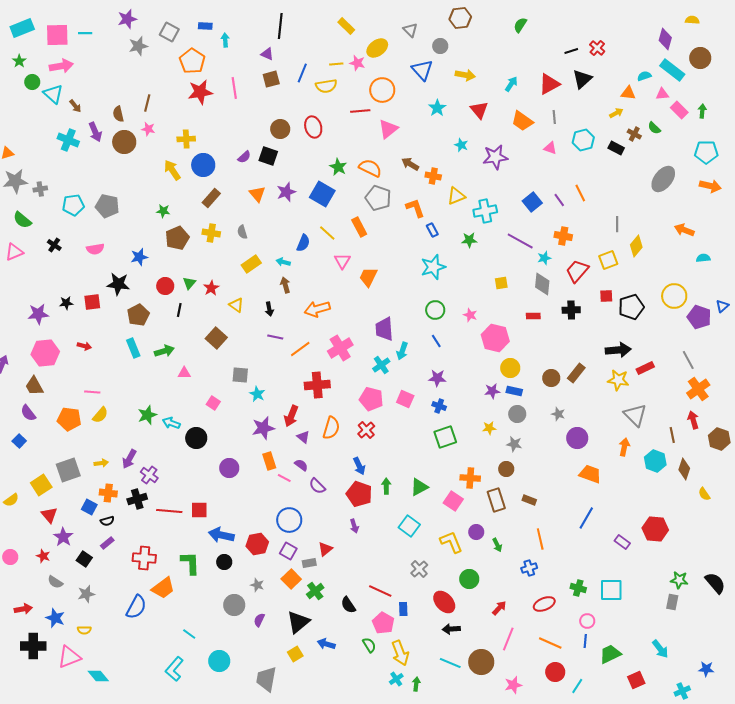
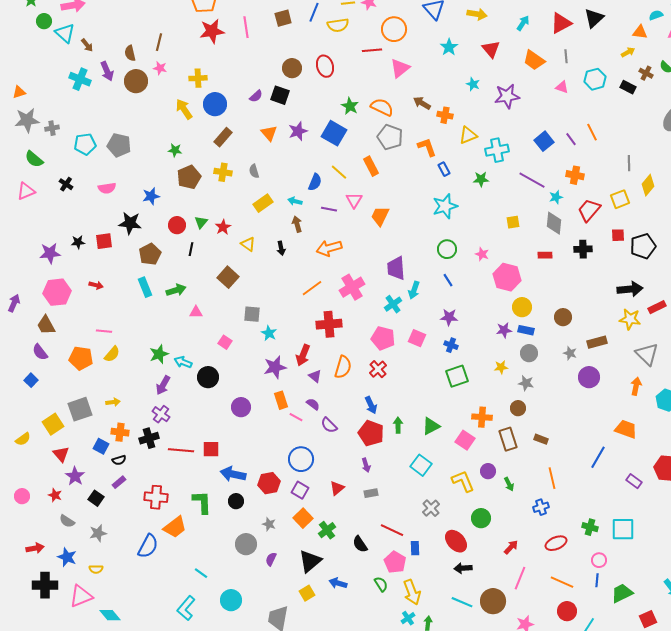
purple line: (275, 337) -> (329, 209), moved
brown rectangle: (576, 373) -> (597, 342), moved, turned 36
purple arrow: (129, 459) -> (163, 385), moved
orange trapezoid: (590, 474) -> (626, 429), moved
gray rectangle: (309, 563) -> (371, 493), moved

